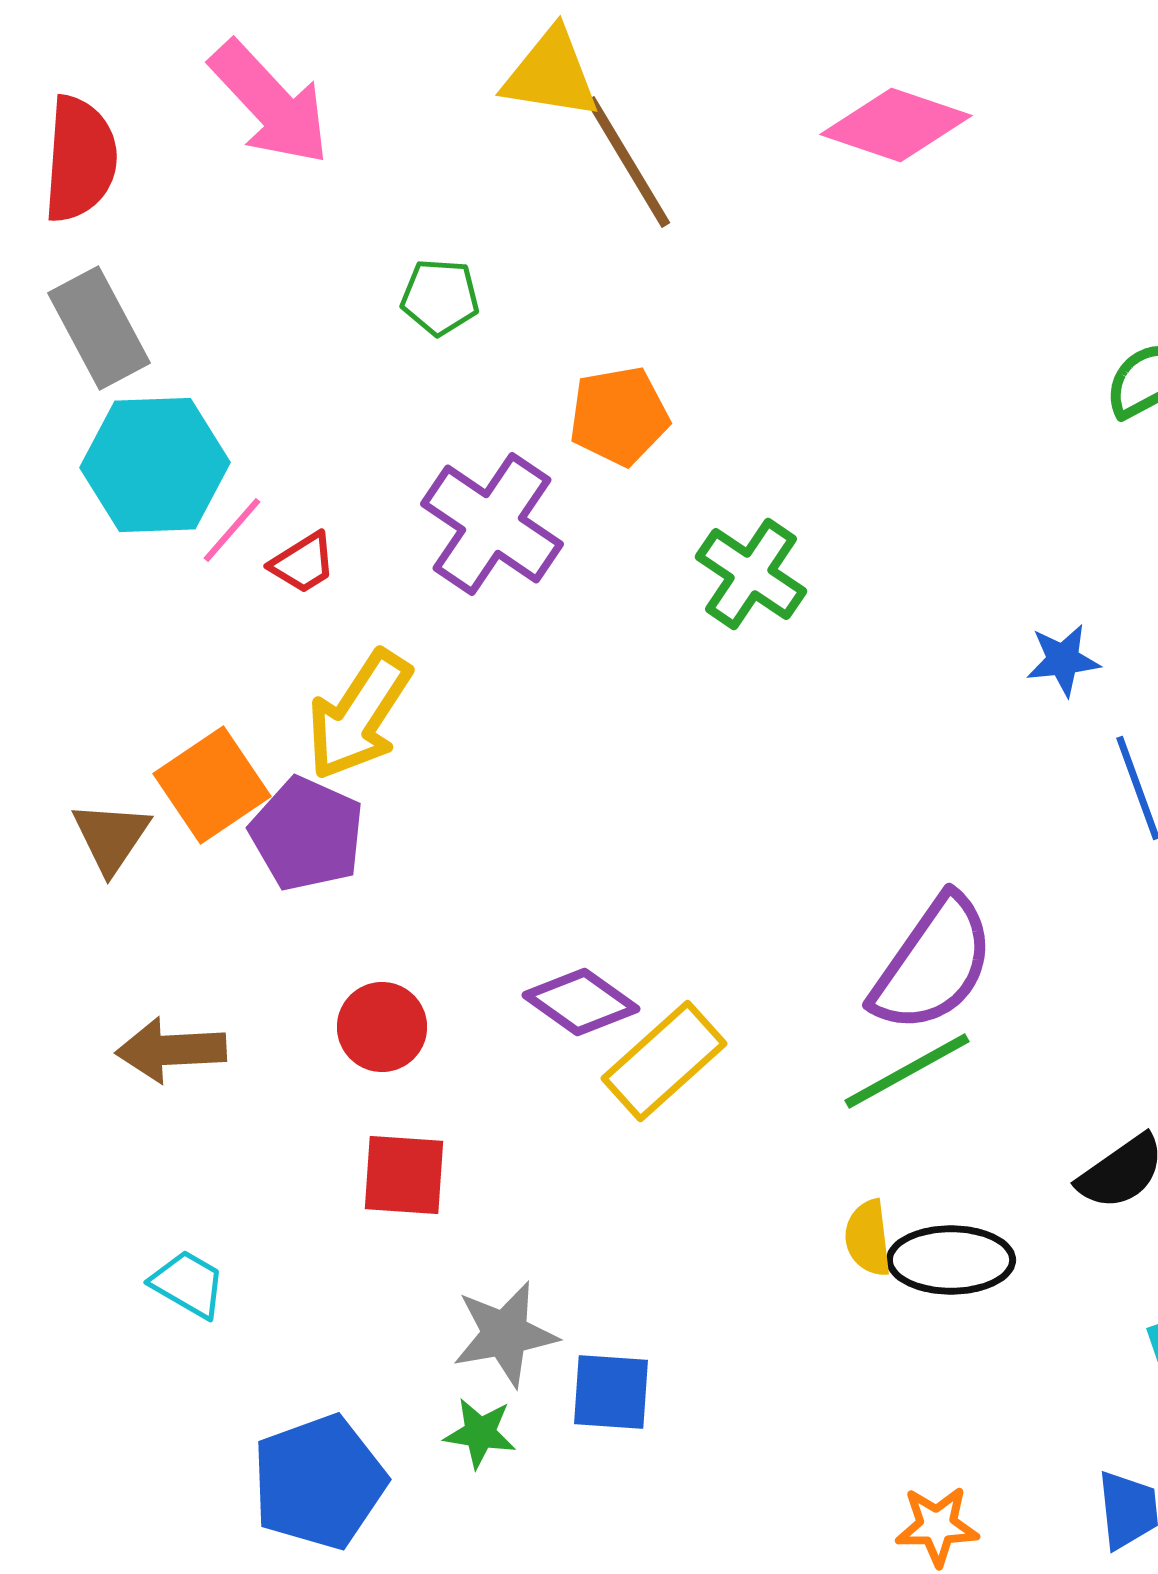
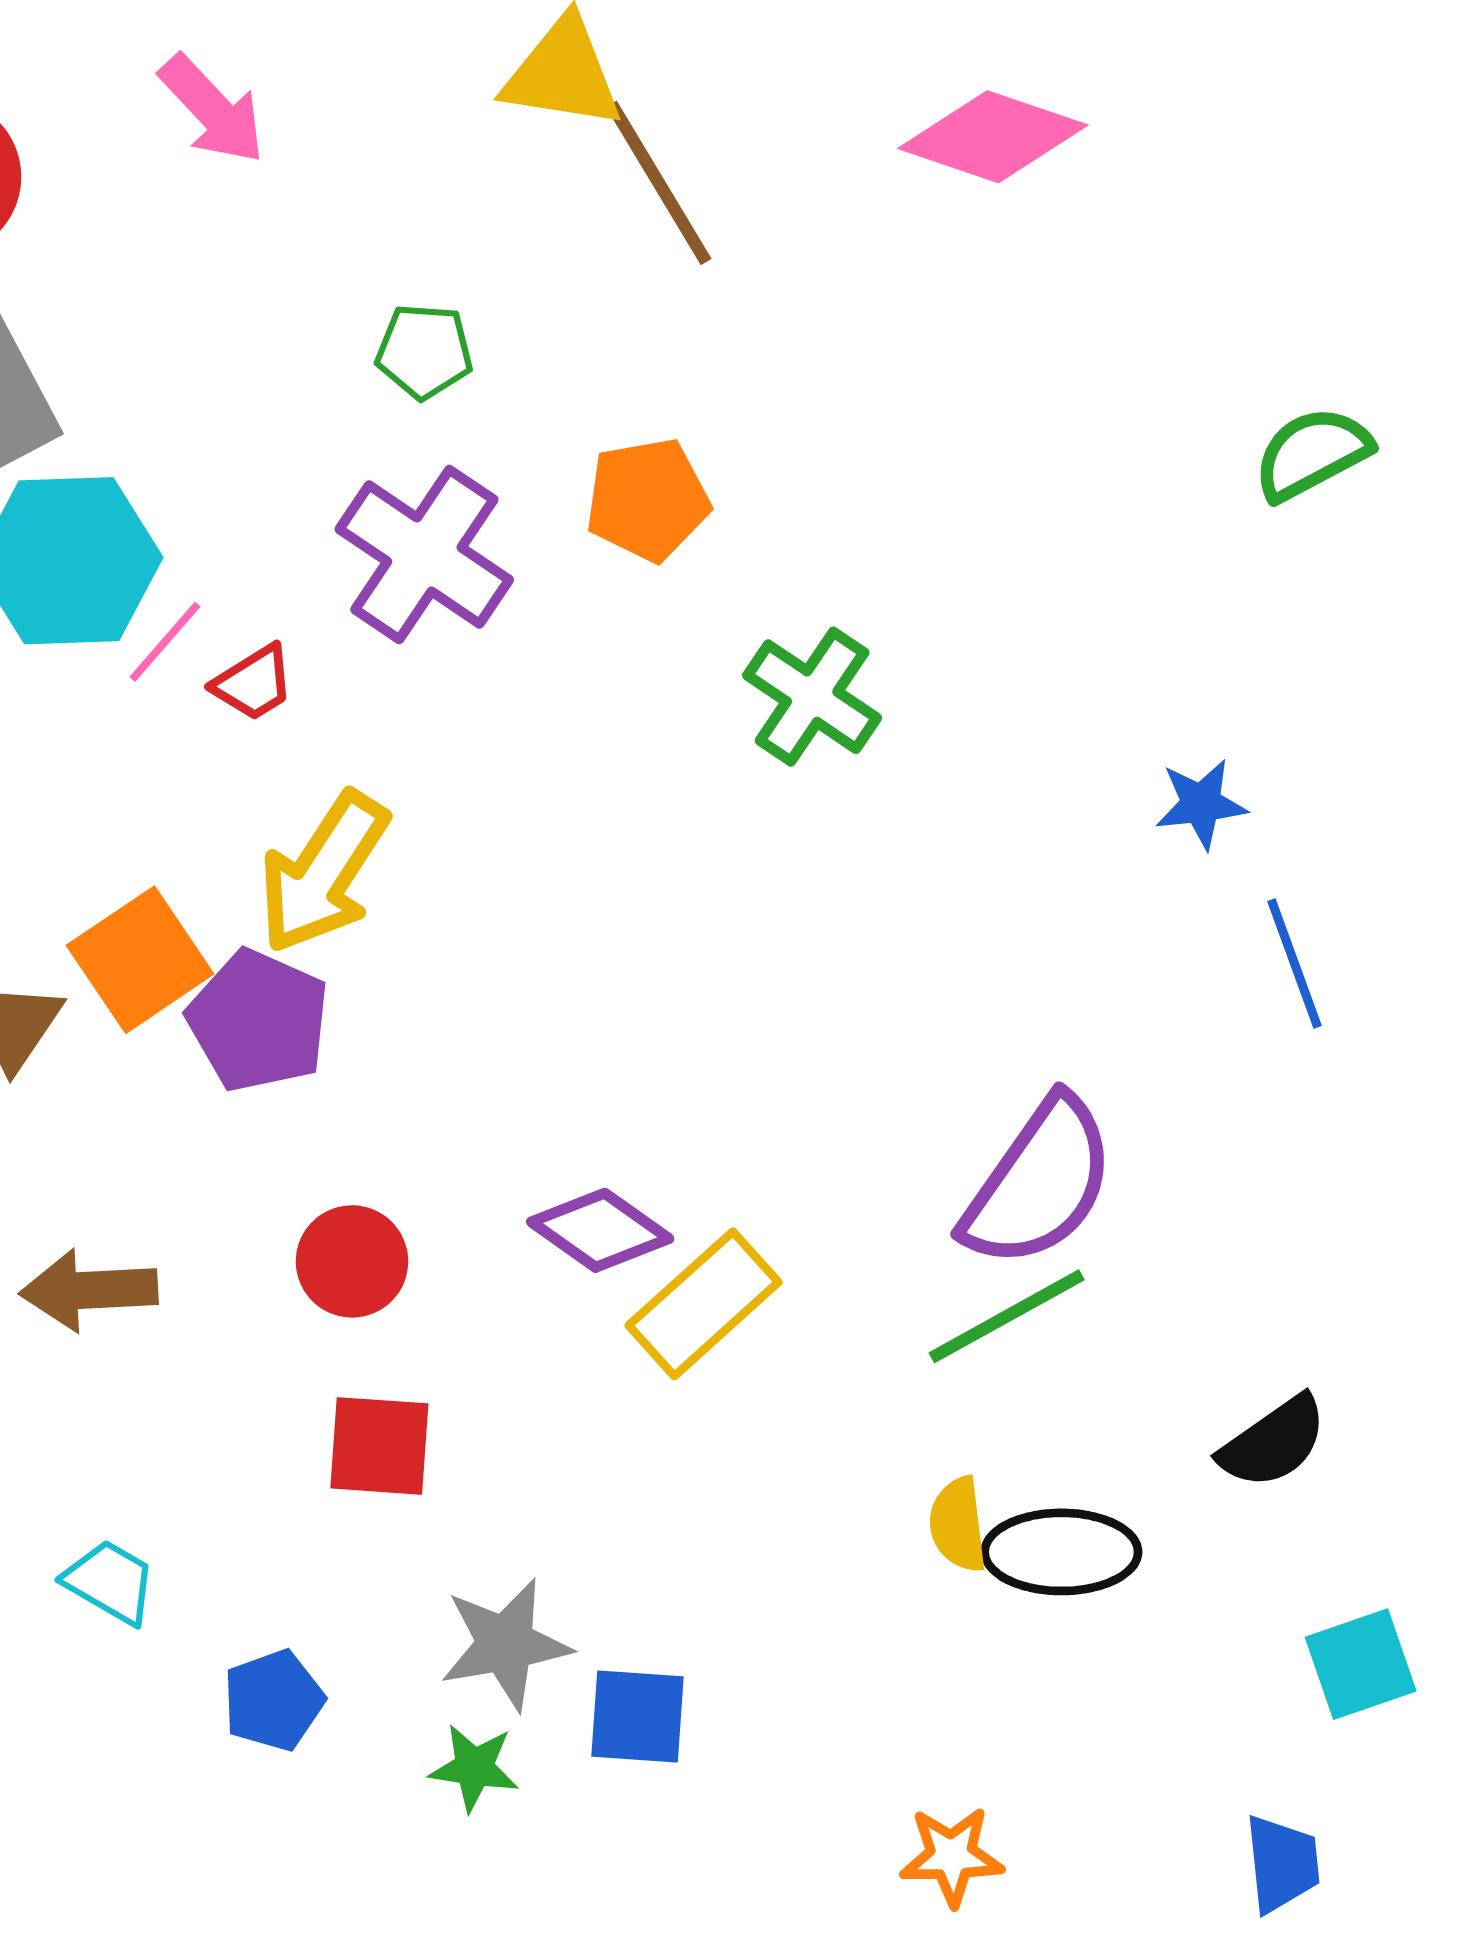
pink arrow: (270, 103) -> (212, 109), size x0.7
purple cross: (492, 524) -> (424, 554), moved
blue pentagon: (319, 1482) -> (273, 1700), moved, size x0.6
orange star: (937, 1526) -> (952, 1856), moved

